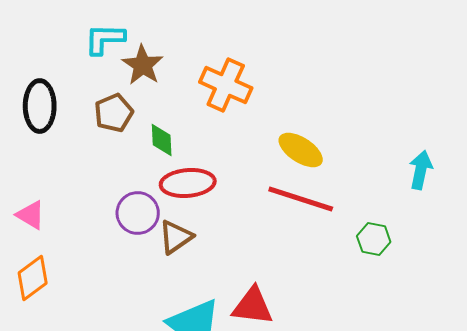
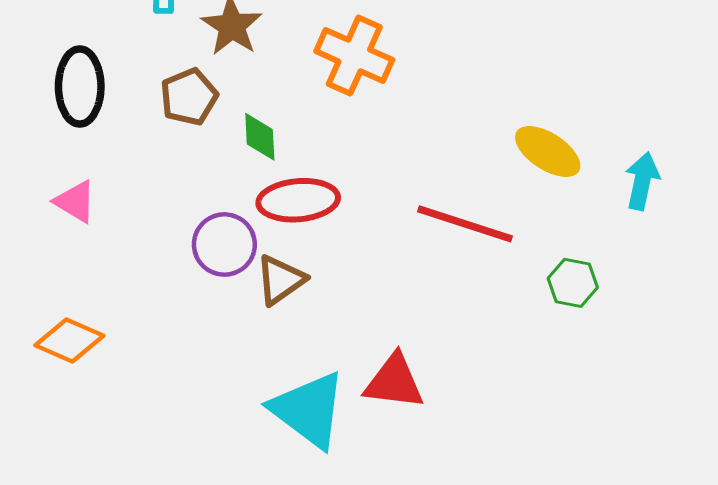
yellow ellipse: (301, 150) -> (548, 151), moved
pink triangle: (31, 215) -> (75, 202), moved
orange diamond: (33, 278) -> (69, 340), turned 60

